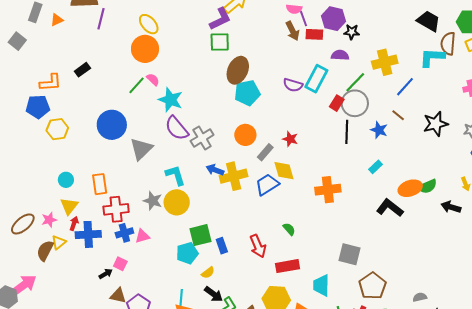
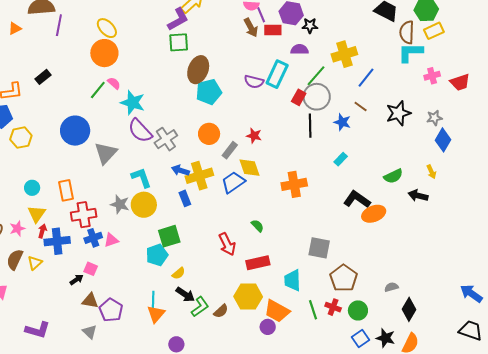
cyan L-shape: (432, 57) -> (410, 52), moved
orange ellipse: (410, 188) -> (374, 214), moved
yellow triangle: (59, 242) -> (35, 263), moved
blue rectangle: (222, 246) -> (185, 198), moved

